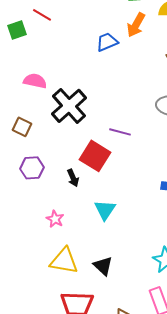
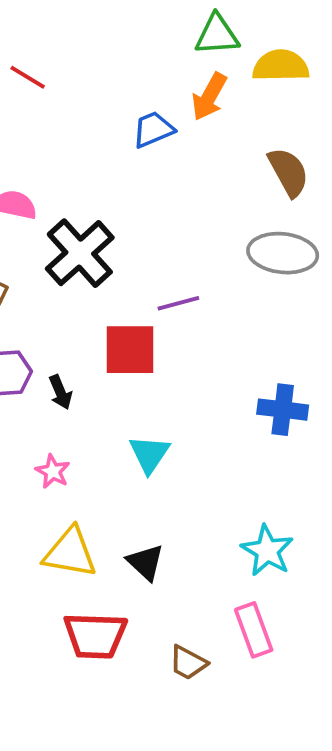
purple line: (120, 132) -> (178, 303), turned -30
red square: (95, 156) -> (130, 350), turned -32
black arrow: (73, 178) -> (60, 392), moved

